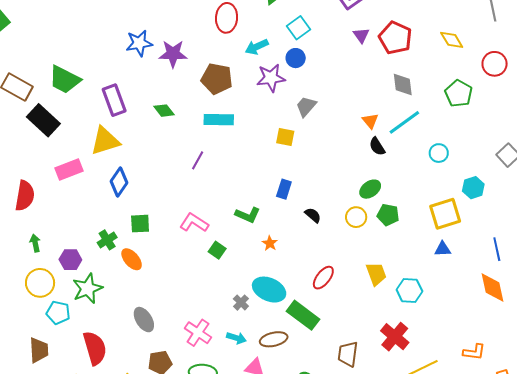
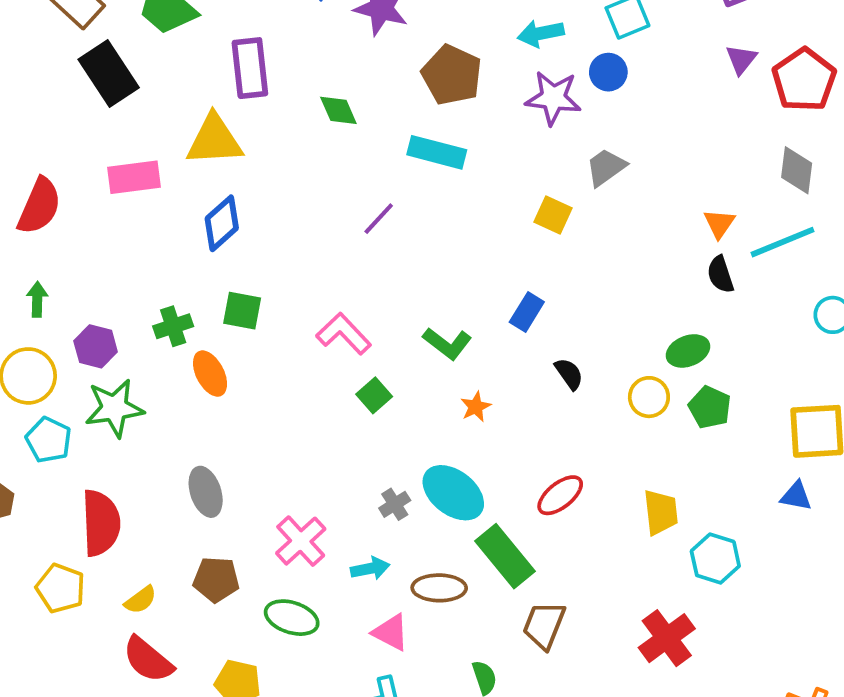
cyan arrow: (236, 338) -> (370, 568), turned -42
brown trapezoid: (348, 354) -> (544, 625), moved

